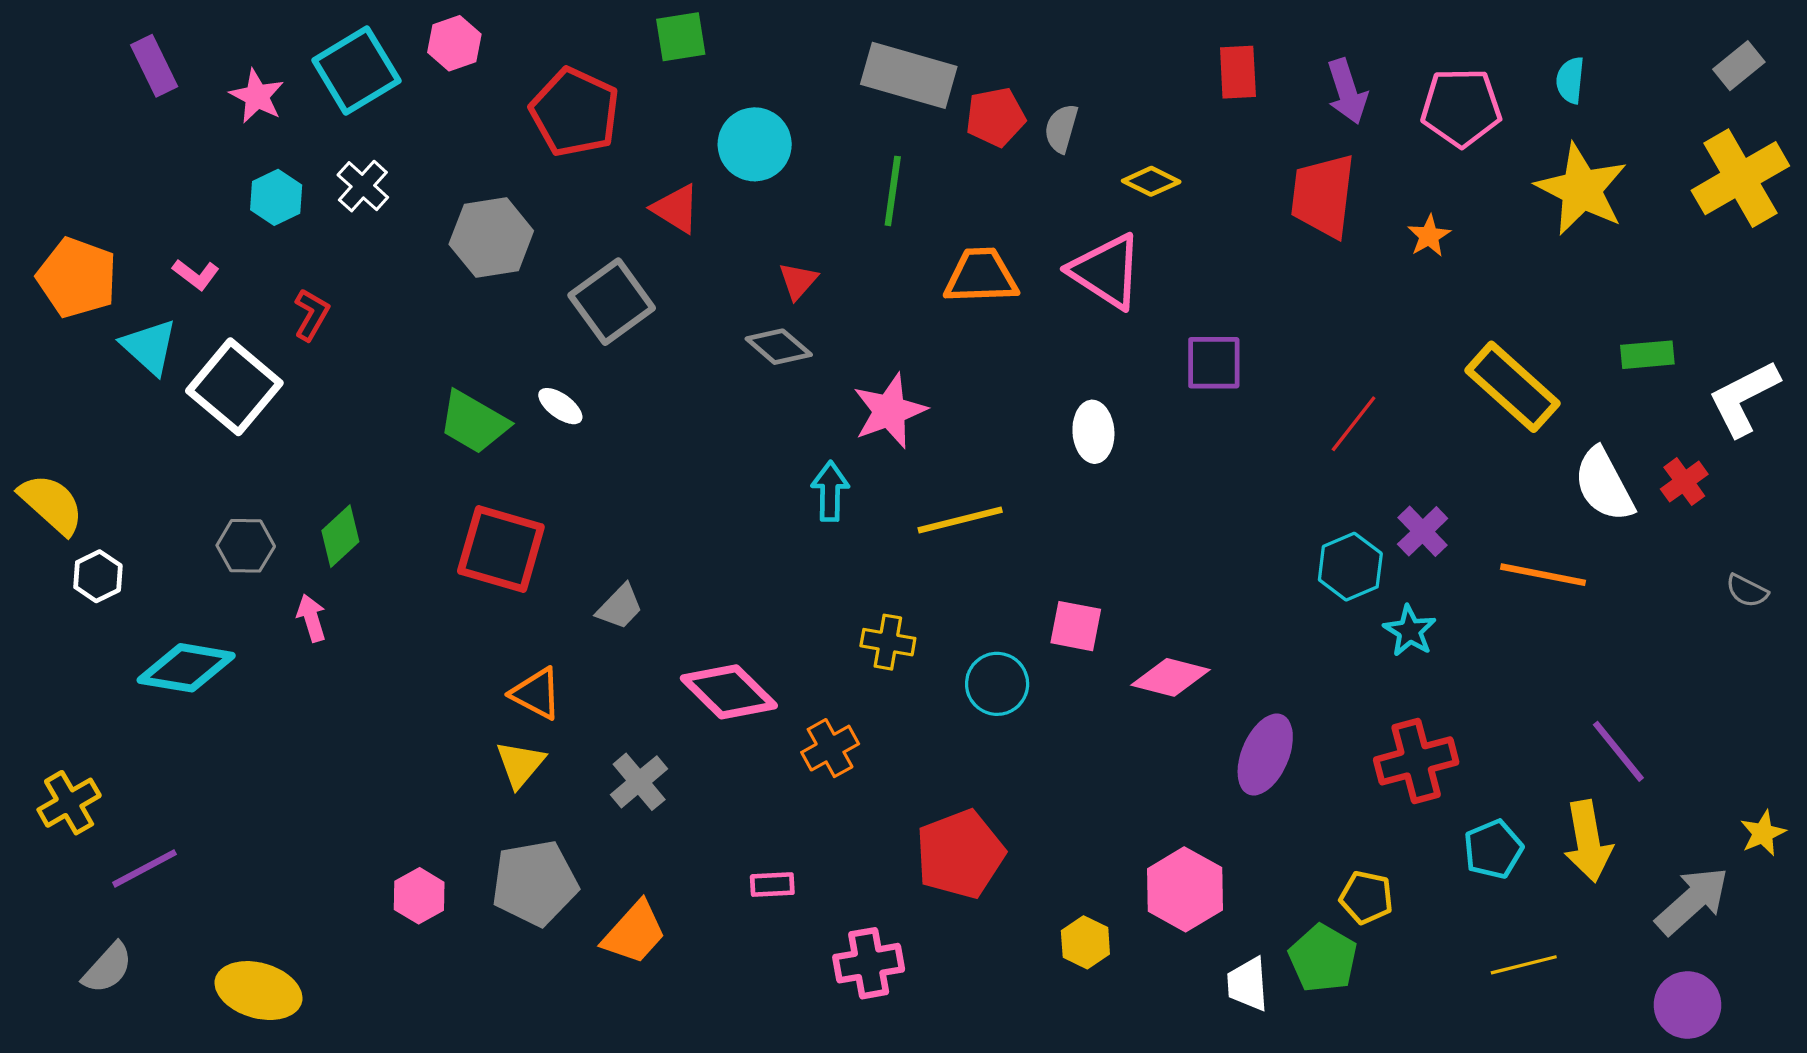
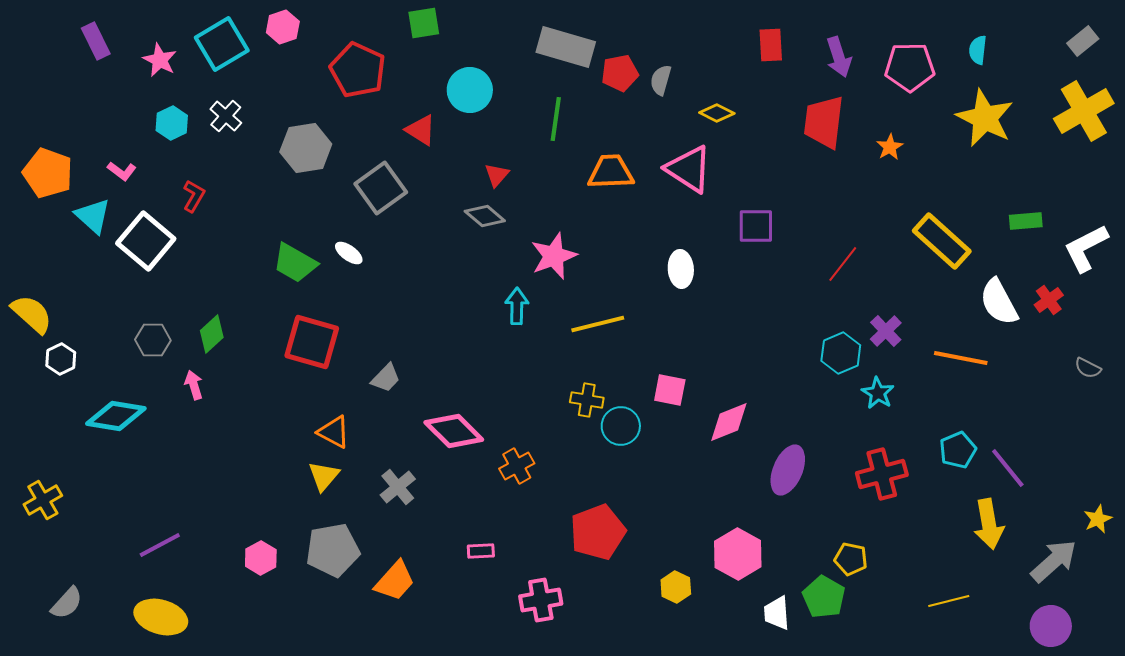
yellow cross: (888, 642) -> (587, 400), moved
pink diamond: (1170, 677) -> (729, 422), turned -36
cyan pentagon: (1493, 849) -> (958, 450), moved
purple line: (145, 868) -> (160, 545), moved

